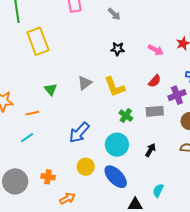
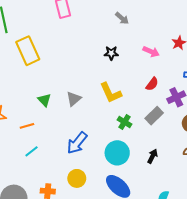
gray arrow: (114, 14) -> (122, 18), moved
gray triangle: (85, 83) -> (74, 99), moved
gray rectangle: (155, 111) -> (154, 116), turned -36
cyan line: (27, 138) -> (32, 151), moved
yellow circle: (86, 167) -> (77, 178), moved

